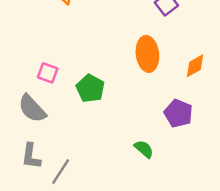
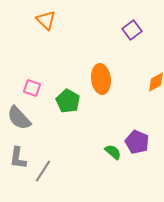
orange ellipse: (147, 54) -> (101, 79), moved
purple pentagon: (178, 113) -> (137, 142), moved

